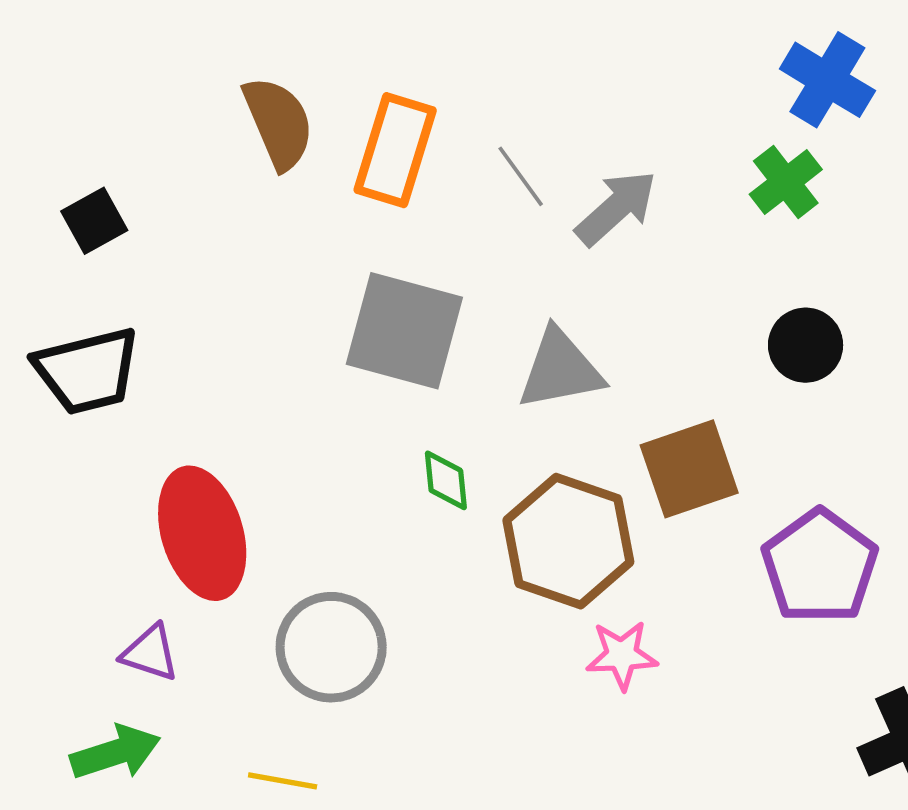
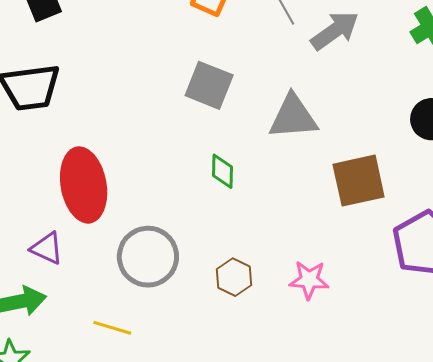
gray square: (404, 331) -> (209, 85), size x0.7
brown hexagon: (568, 541) -> (234, 277), moved, size x0.5

